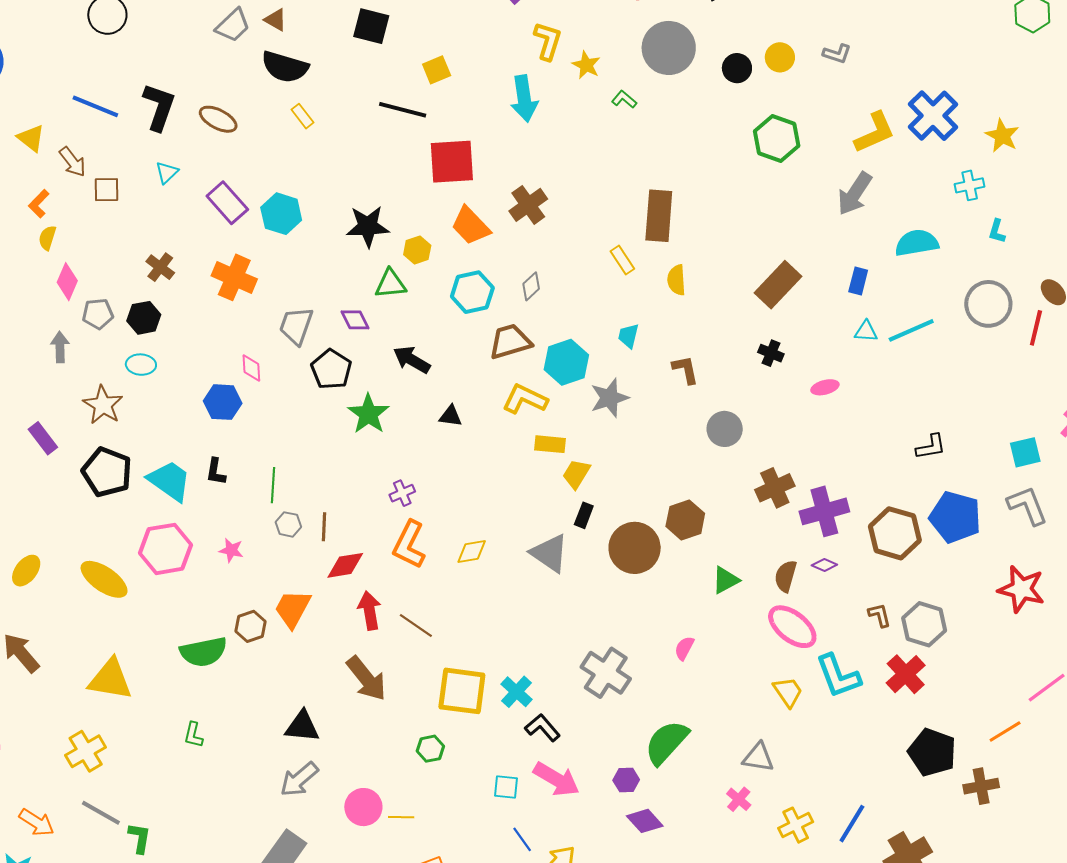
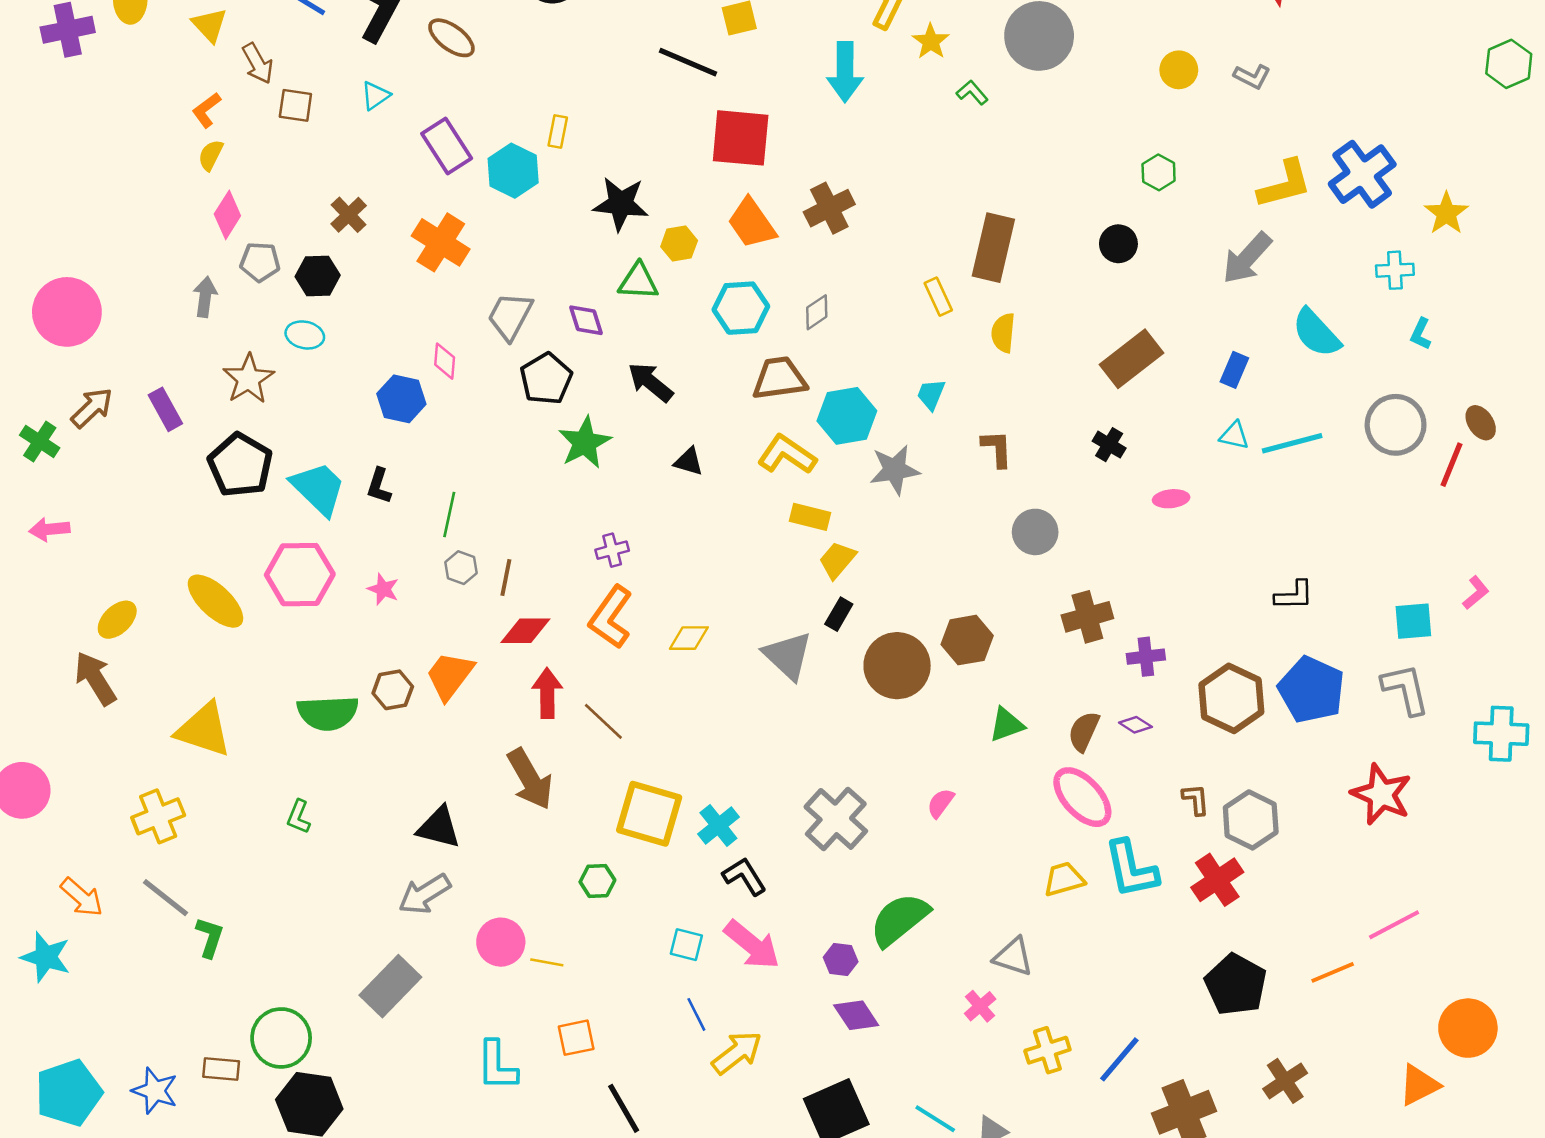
black circle: (737, 68) -> (1118, 244), moved
yellow rectangle: (302, 116) -> (558, 132), moved, turned 40
green hexagon: (777, 139) -> (1159, 172), size x0.6
cyan semicircle: (917, 243) -> (1316, 333), turned -132
purple cross: (824, 511) -> (1146, 657), size x0.6
yellow ellipse: (26, 571) -> (117, 620), moved
yellow trapezoid: (788, 692) -> (1064, 879), turned -80
brown cross: (981, 786) -> (1285, 1081), moved, turned -32

